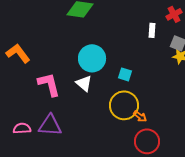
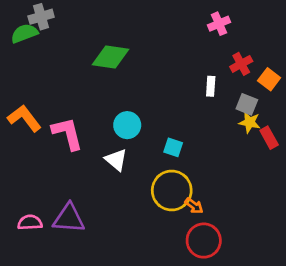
cyan circle: (92, 58) -> (127, 125), size x0.7
pink L-shape: (49, 84) -> (67, 133), moved

